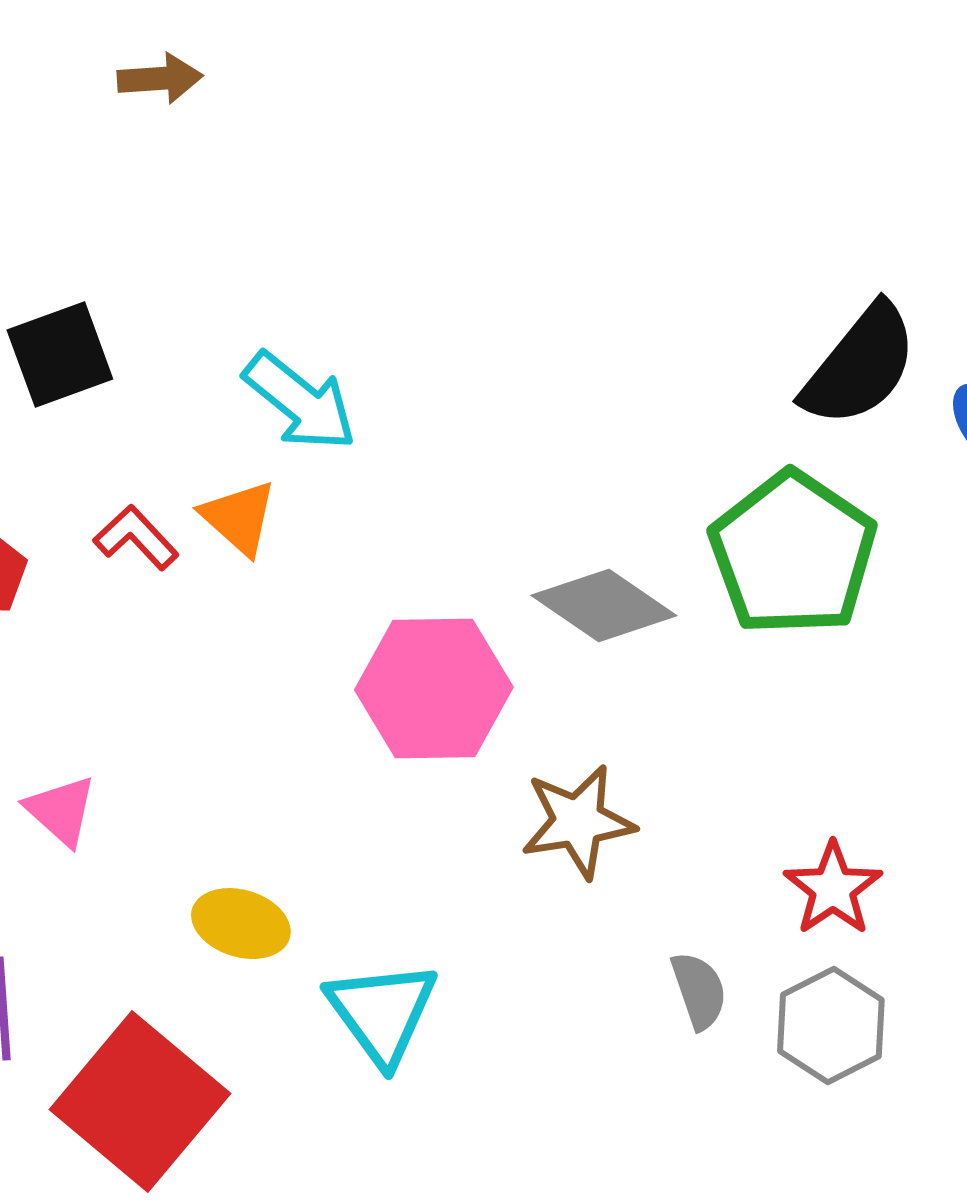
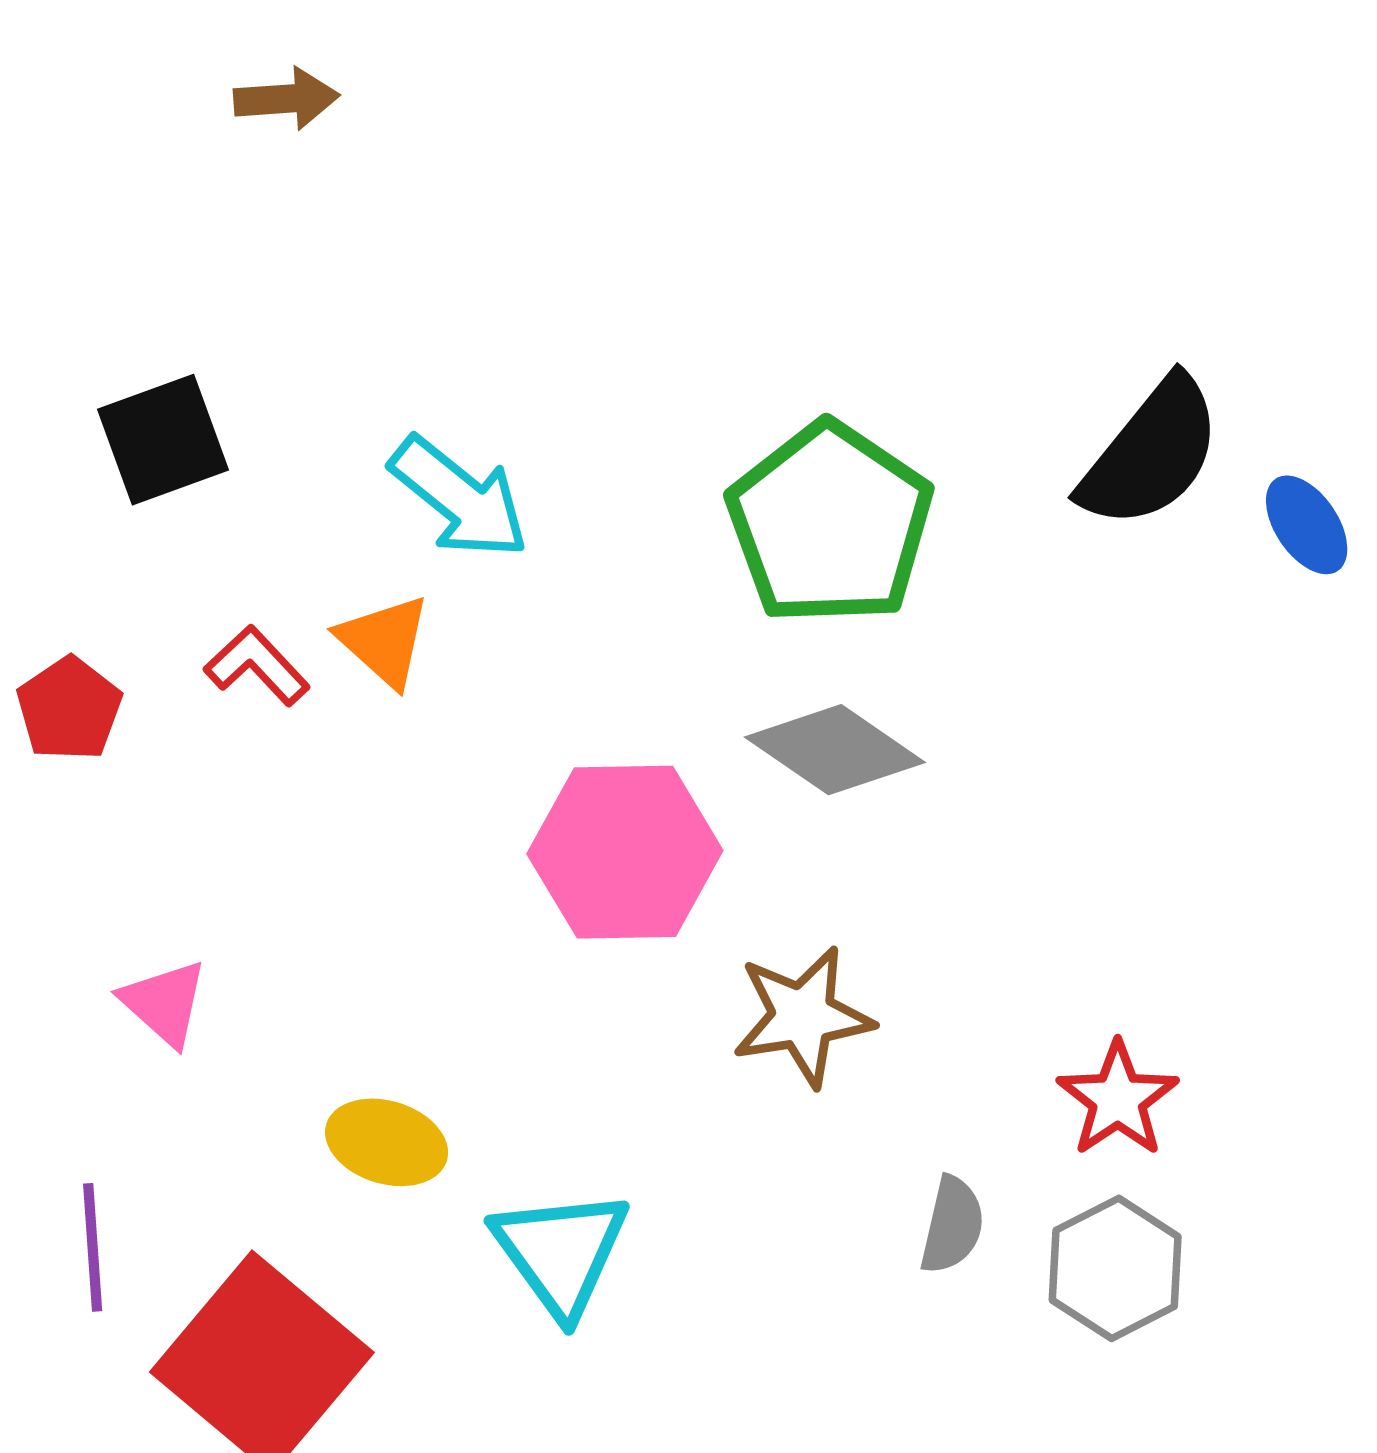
green pentagon: (793, 554) -> (830, 524), moved
gray semicircle: (699, 991) -> (952, 1225), turned 32

